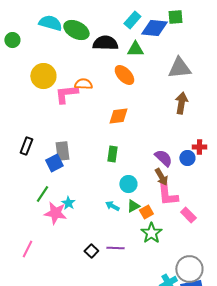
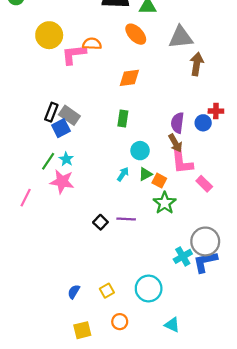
gray triangle: (179, 68) -> (181, 37), moved
black rectangle: (26, 146) -> (51, 112), moved
gray rectangle: (62, 151) -> (69, 115), turned -48
purple semicircle: (163, 158) -> (177, 123), turned -126
cyan star: (68, 203) -> (66, 159), moved
cyan arrow: (112, 206) -> (123, 174), turned 96
orange square: (146, 212) -> (159, 181), turned -32
pink line: (27, 249) -> (26, 198), moved

